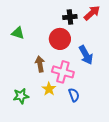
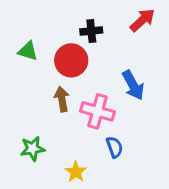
black cross: (70, 17) -> (91, 31), moved
red circle: (60, 39) -> (71, 60), moved
yellow star: (49, 89) -> (76, 172), moved

